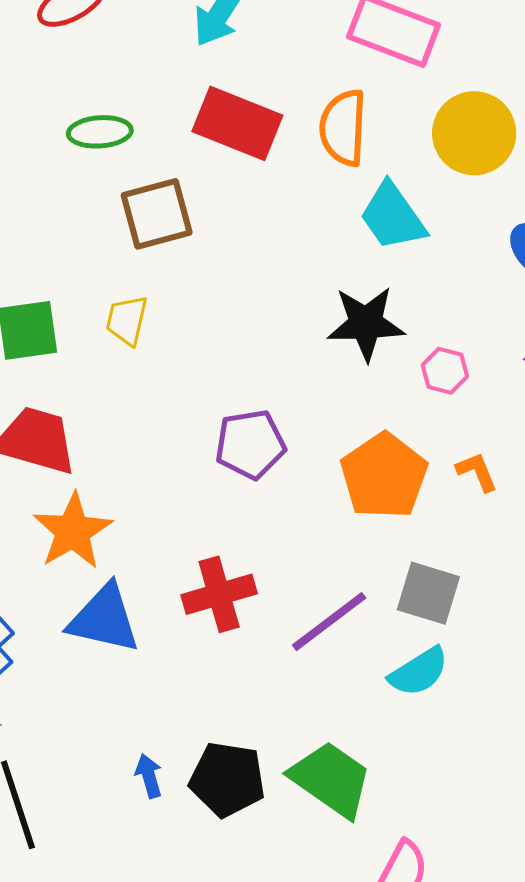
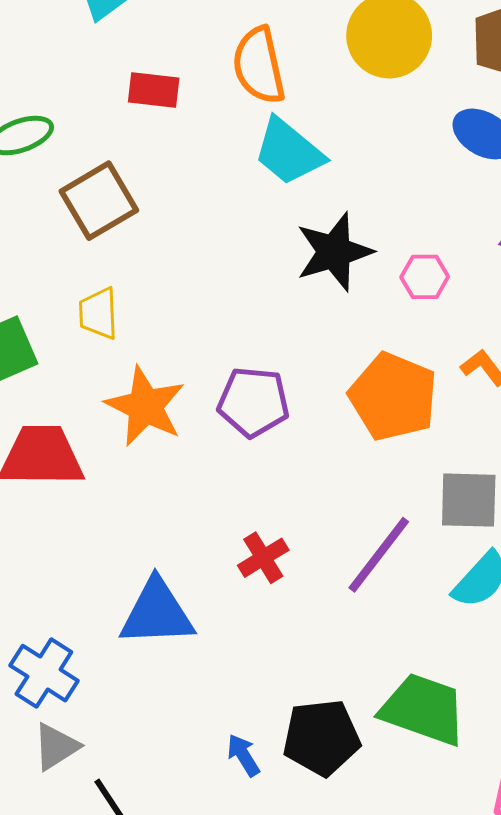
red rectangle: (237, 123) -> (154, 90), size x0.6
cyan trapezoid: (393, 216) -> (289, 152), moved
purple pentagon: (250, 444) -> (253, 402), turned 30
orange star: (73, 531) -> (145, 406), moved
red cross: (219, 594) -> (263, 558), size x0.7

